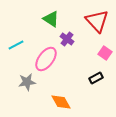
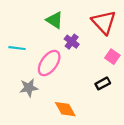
cyan line: (16, 45) -> (17, 48), turned 35

